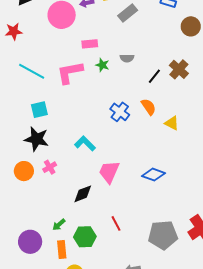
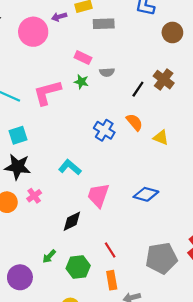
gray rectangle: (128, 13) -> (104, 24), turned 42
pink rectangle: (90, 44) -> (83, 58), moved, turned 35
orange rectangle: (62, 249) -> (112, 280), moved

